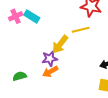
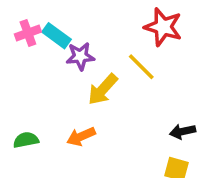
yellow line: (81, 30) -> (141, 67), turned 54
purple star: (50, 59) -> (80, 56), moved

